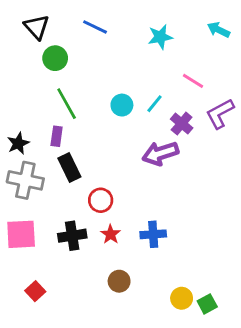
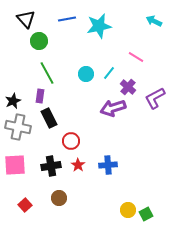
blue line: (95, 27) -> (67, 19), turned -36
cyan star: (160, 37) -> (99, 26), moved, size x1.4
purple L-shape: (220, 114) -> (155, 98), moved
brown circle: (119, 281) -> (59, 198), moved

